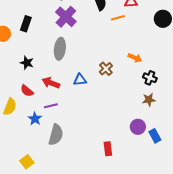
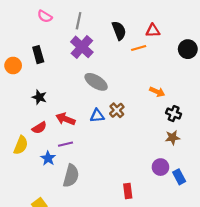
black rectangle: (26, 24) -> (38, 55), turned -35
gray ellipse: (60, 49) -> (96, 82), moved, turned -65
brown cross: (106, 69) -> (117, 110), moved
red semicircle: (27, 91) -> (39, 128), turned -72

